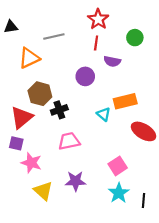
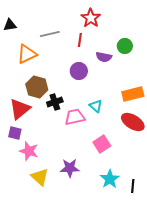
green circle: (135, 38) -> (125, 46), moved
red line: (96, 43) -> (80, 40), moved
orange rectangle: (125, 101) -> (133, 94), moved
pink trapezoid: (69, 141) -> (75, 117), moved
pink square: (118, 166) -> (102, 144), moved

